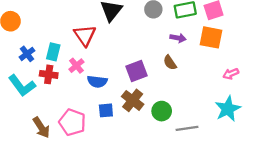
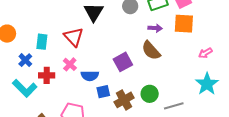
cyan rectangle: (53, 52) -> (42, 42), moved
brown semicircle: (170, 63) -> (151, 51), size x1.5
brown cross: (133, 100) -> (124, 100), moved, turned 30
blue square: (106, 110) -> (103, 92), moved

